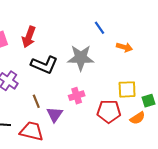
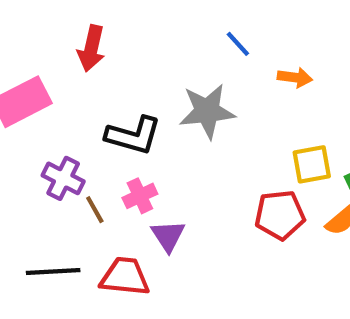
red arrow: (29, 37) -> (91, 48), moved
pink cross: (77, 96) -> (140, 196), moved
brown line: (36, 101) -> (95, 210), moved

